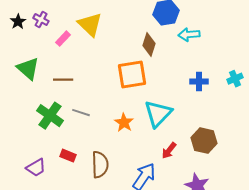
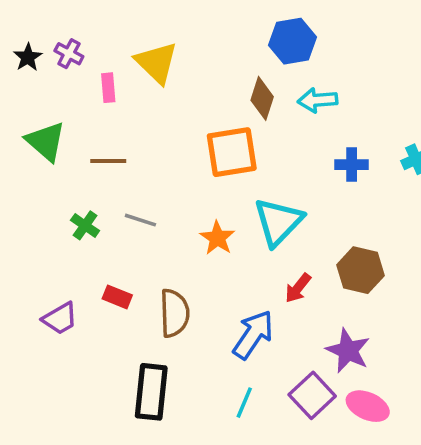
cyan arrow: (189, 35) -> (318, 100), moved
pink rectangle: (63, 39) -> (108, 88), turned -49
green cross: (50, 116) -> (85, 225), size x0.6

